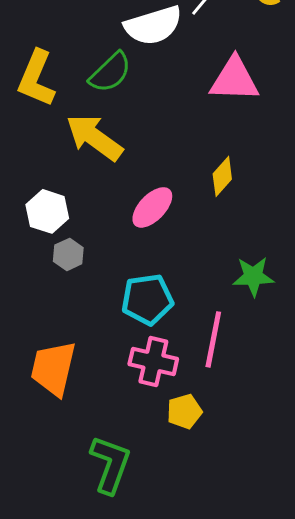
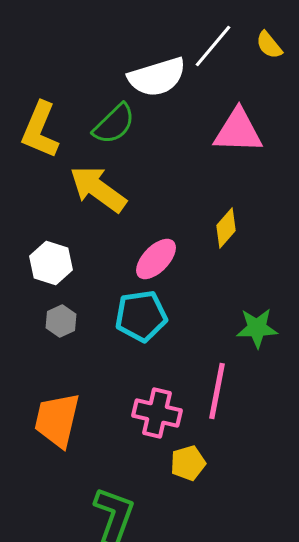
gray hexagon: (68, 254) -> (61, 321), moved
cyan pentagon: (147, 299) -> (141, 316), moved

